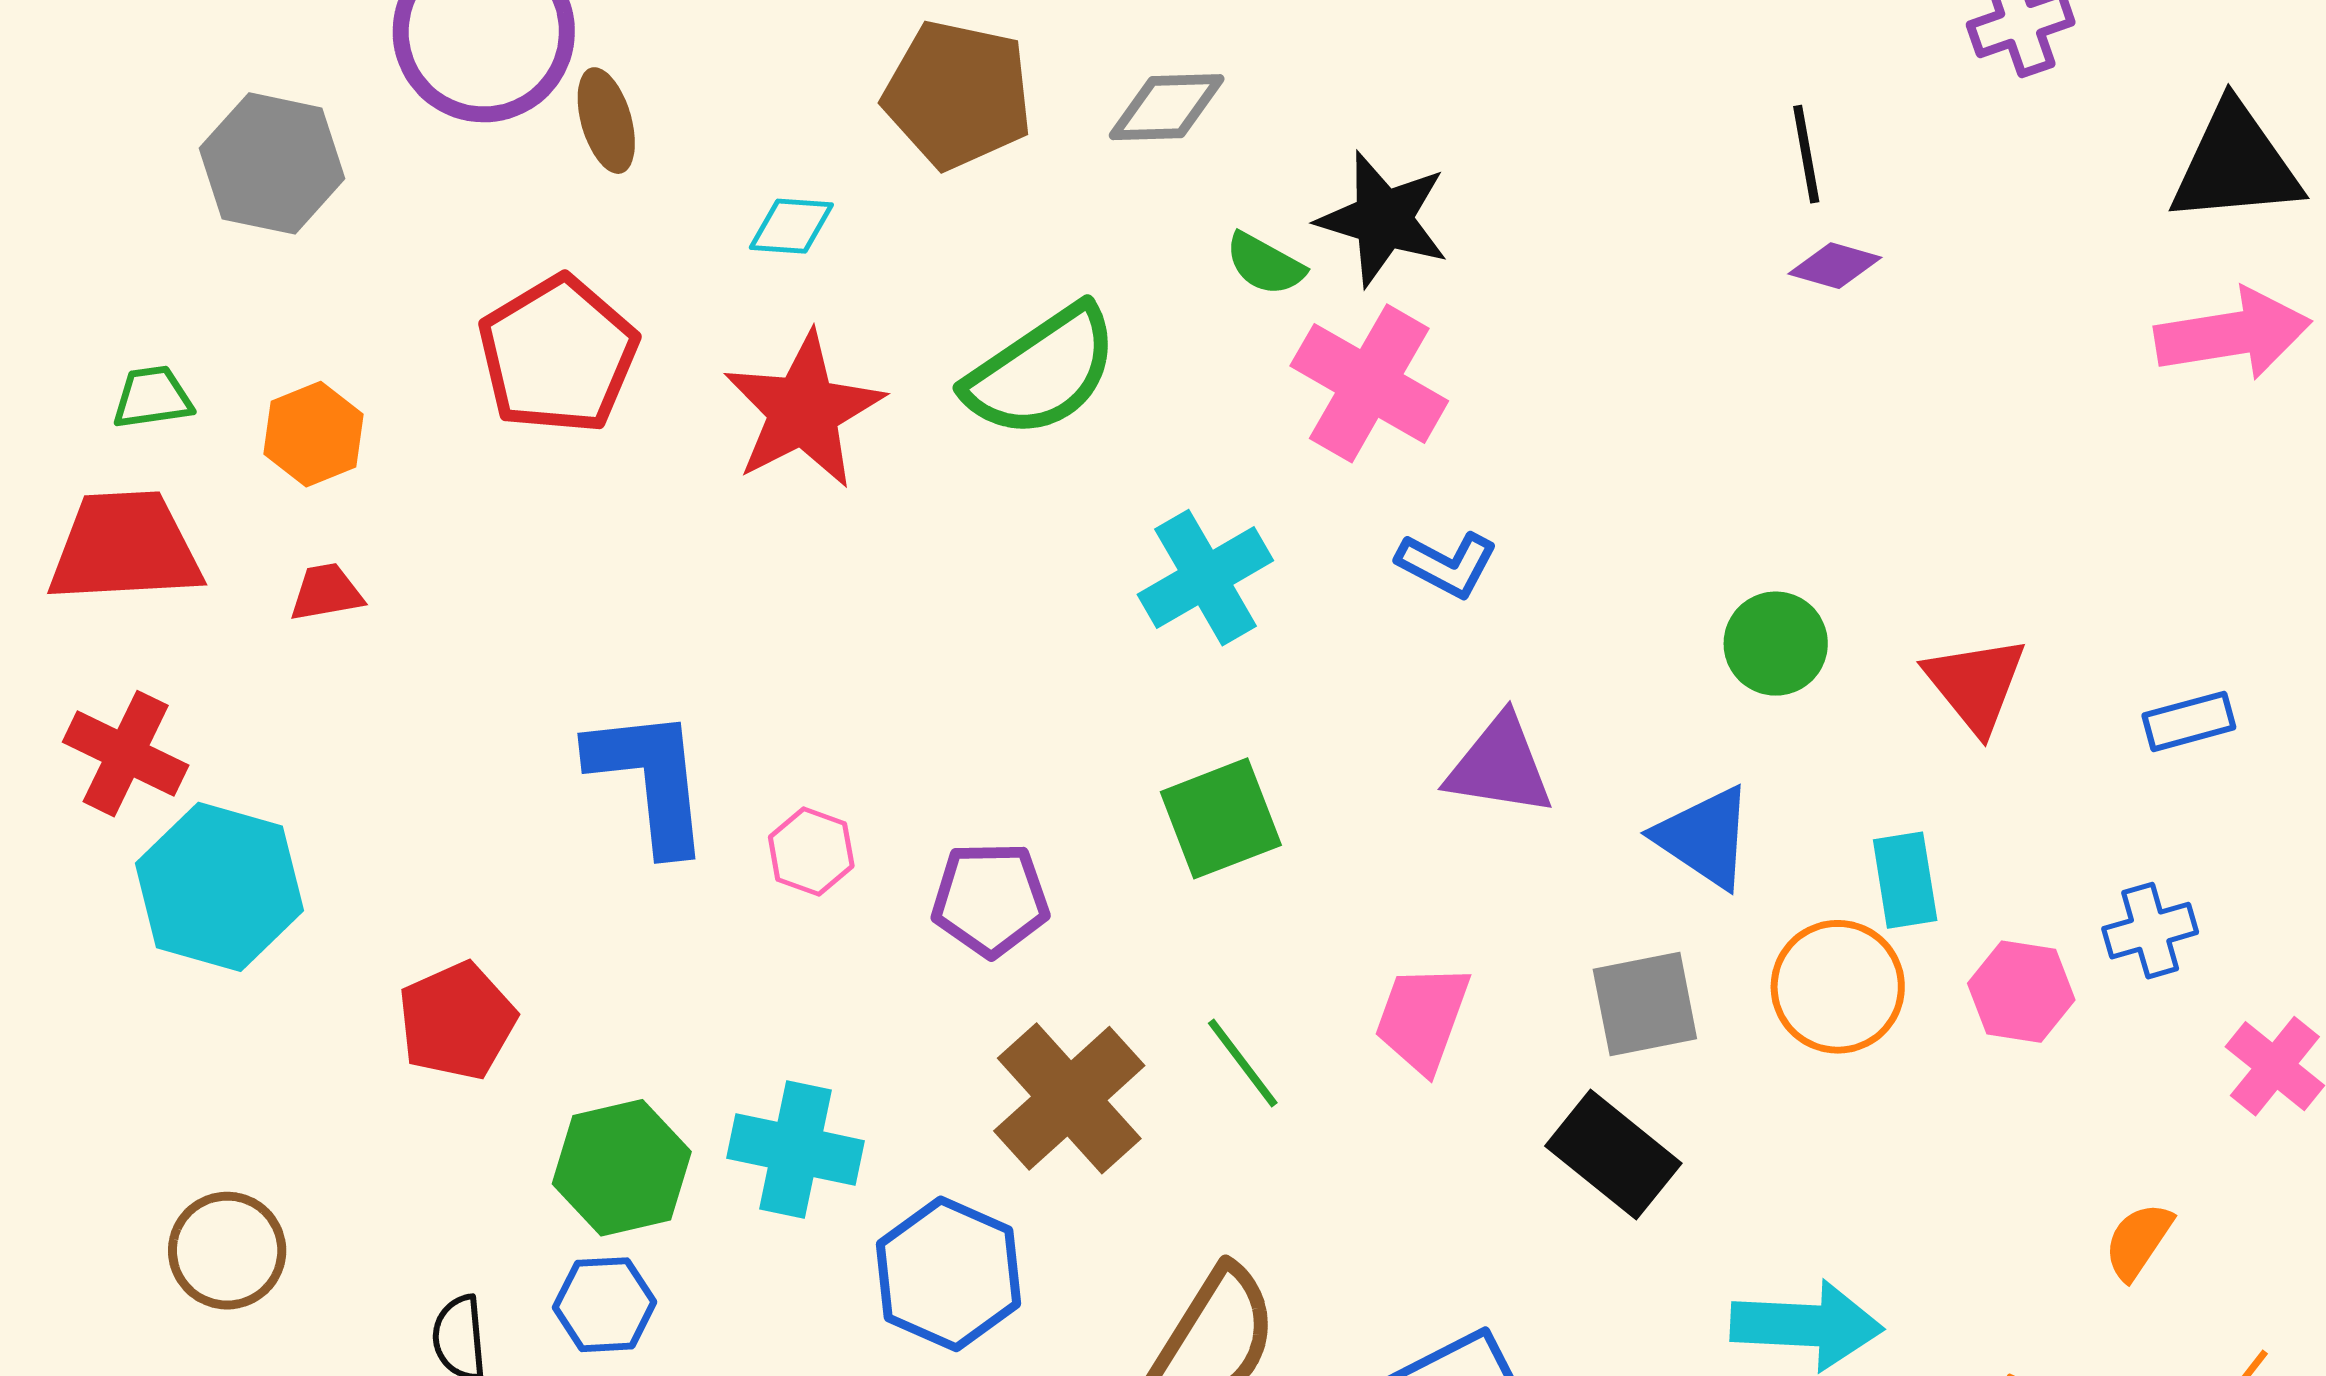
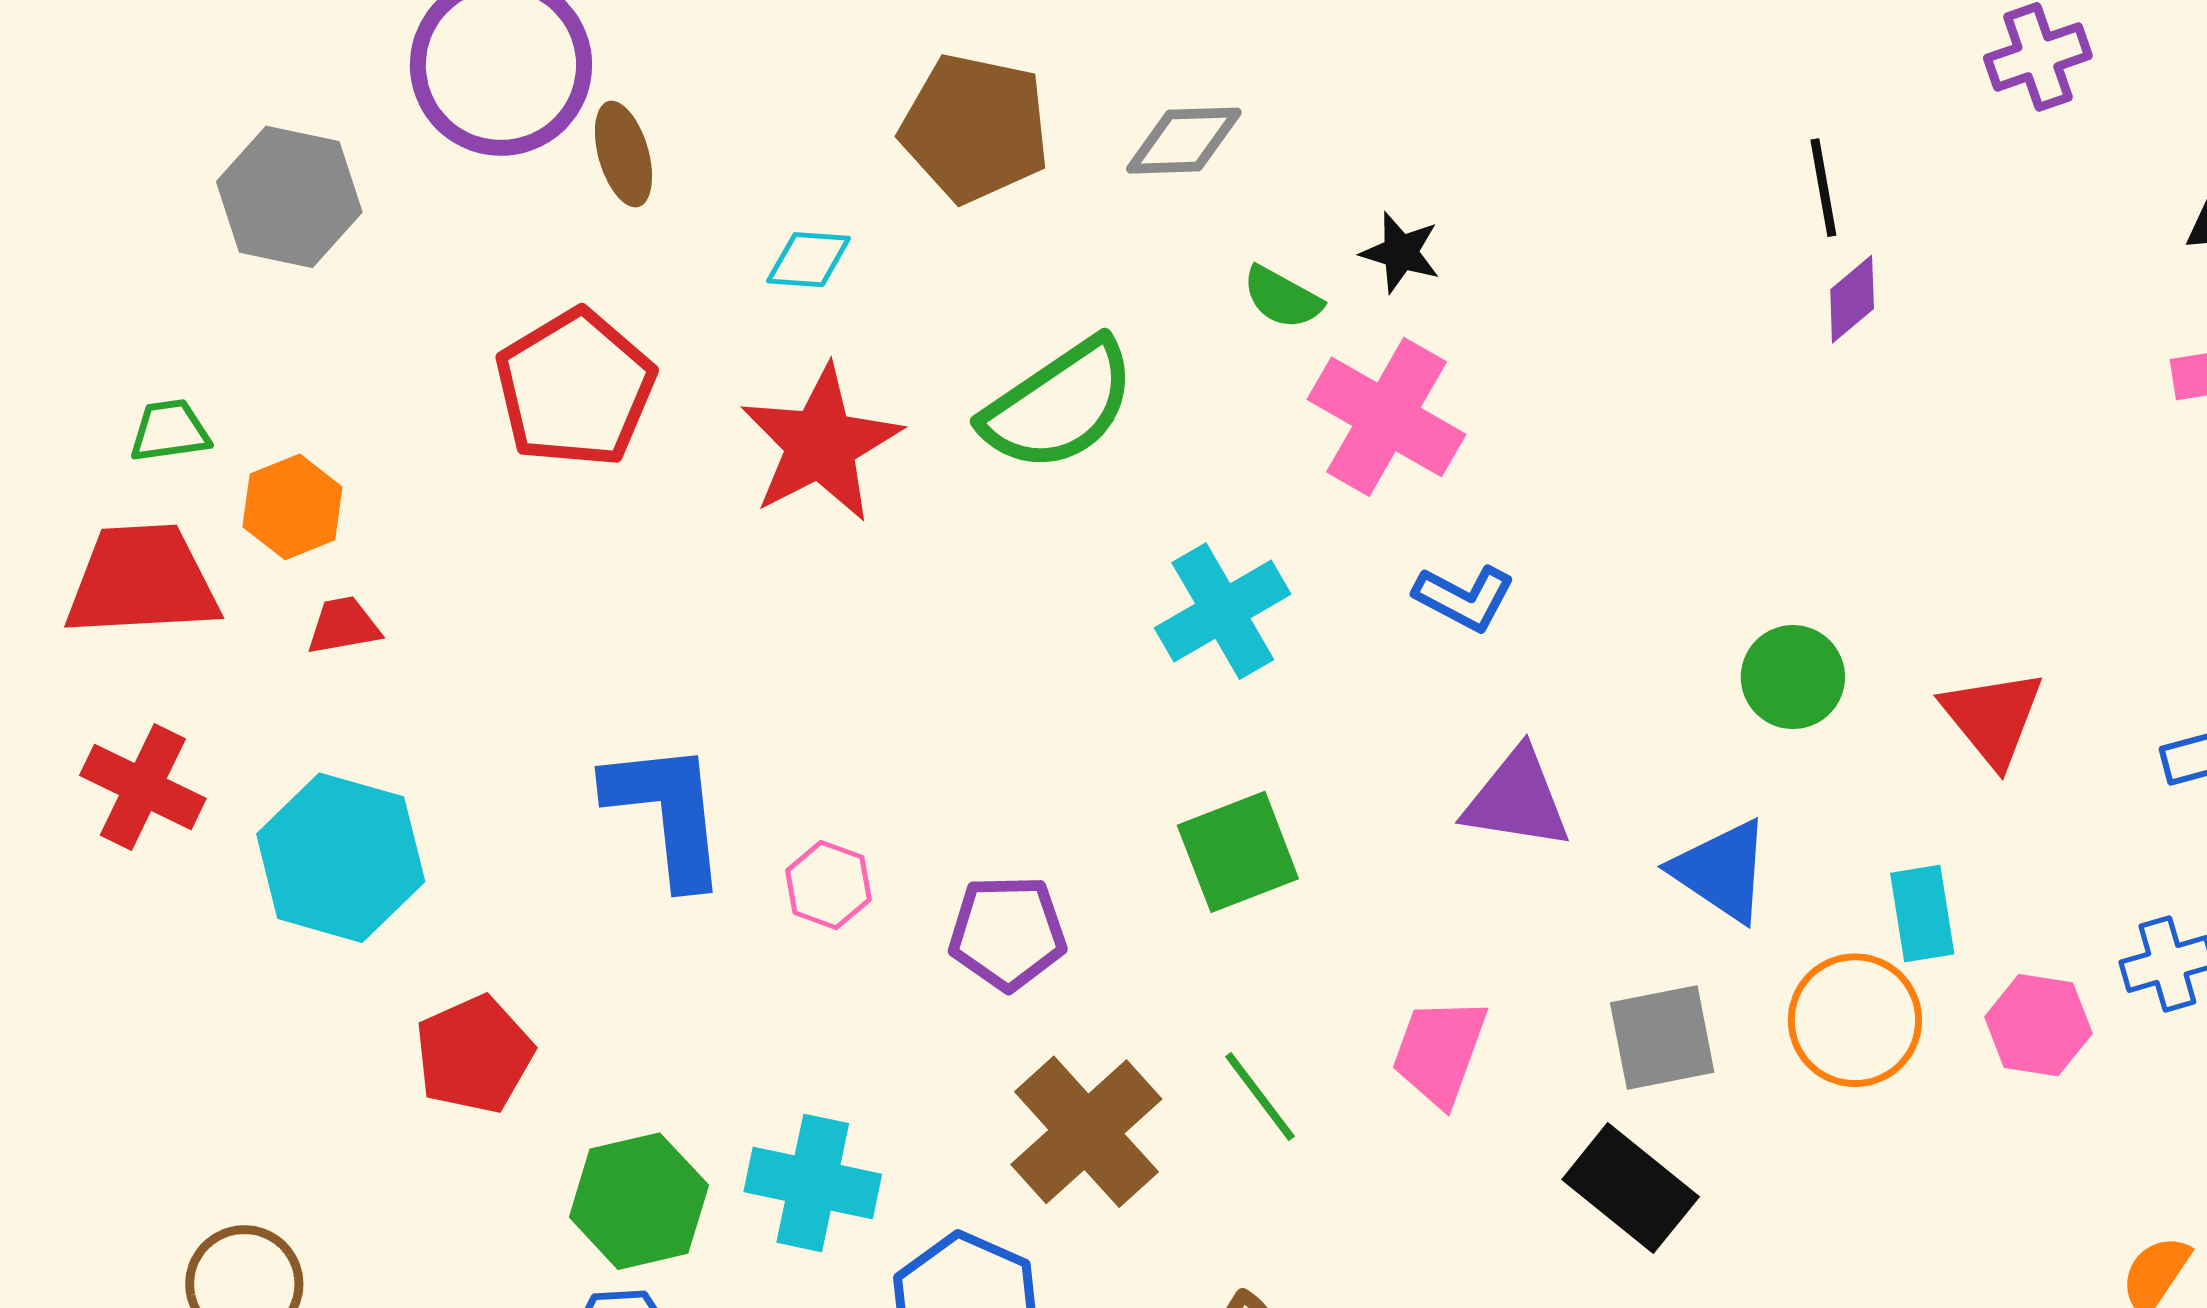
black star: (1383, 219) -> (1400, 252), size x0.6
purple diamond: (1835, 266) -> (1852, 299), turned -56
orange hexagon: (313, 434) -> (292, 507), moved
cyan hexagon: (219, 887) -> (341, 858), moved

